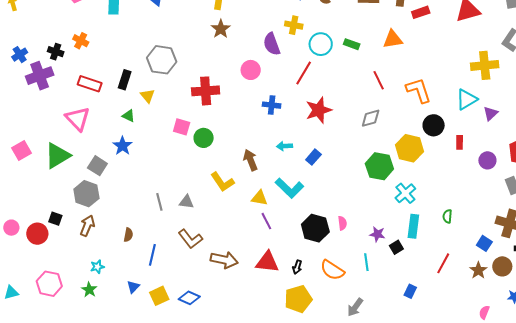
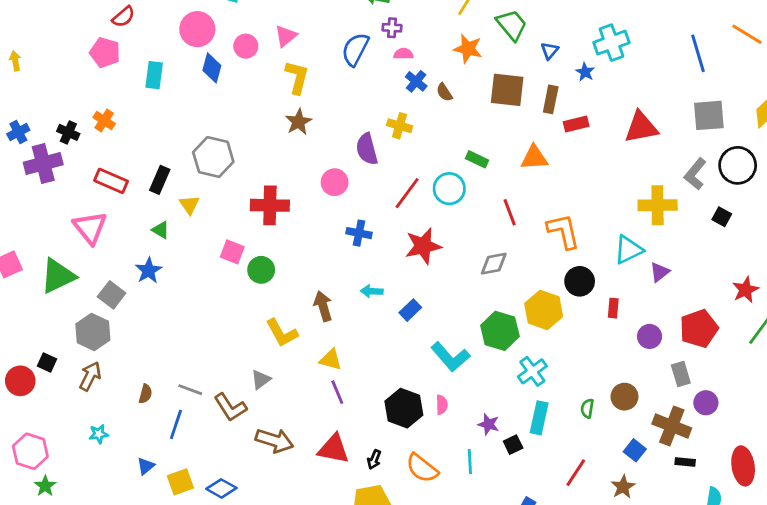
cyan circle: (321, 44) -> (449, 189), moved
cyan L-shape: (289, 188) -> (450, 357), moved
gray line: (159, 202) -> (190, 390), moved, turned -60
gray triangle: (186, 202) -> (261, 380), moved, turned -49
brown circle: (502, 266) -> (624, 397), moved
green star: (89, 290) -> (45, 486), moved

